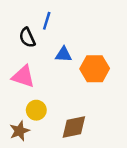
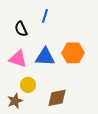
blue line: (47, 21) -> (45, 16), moved
blue triangle: (64, 54) -> (45, 57), moved, size x1.5

